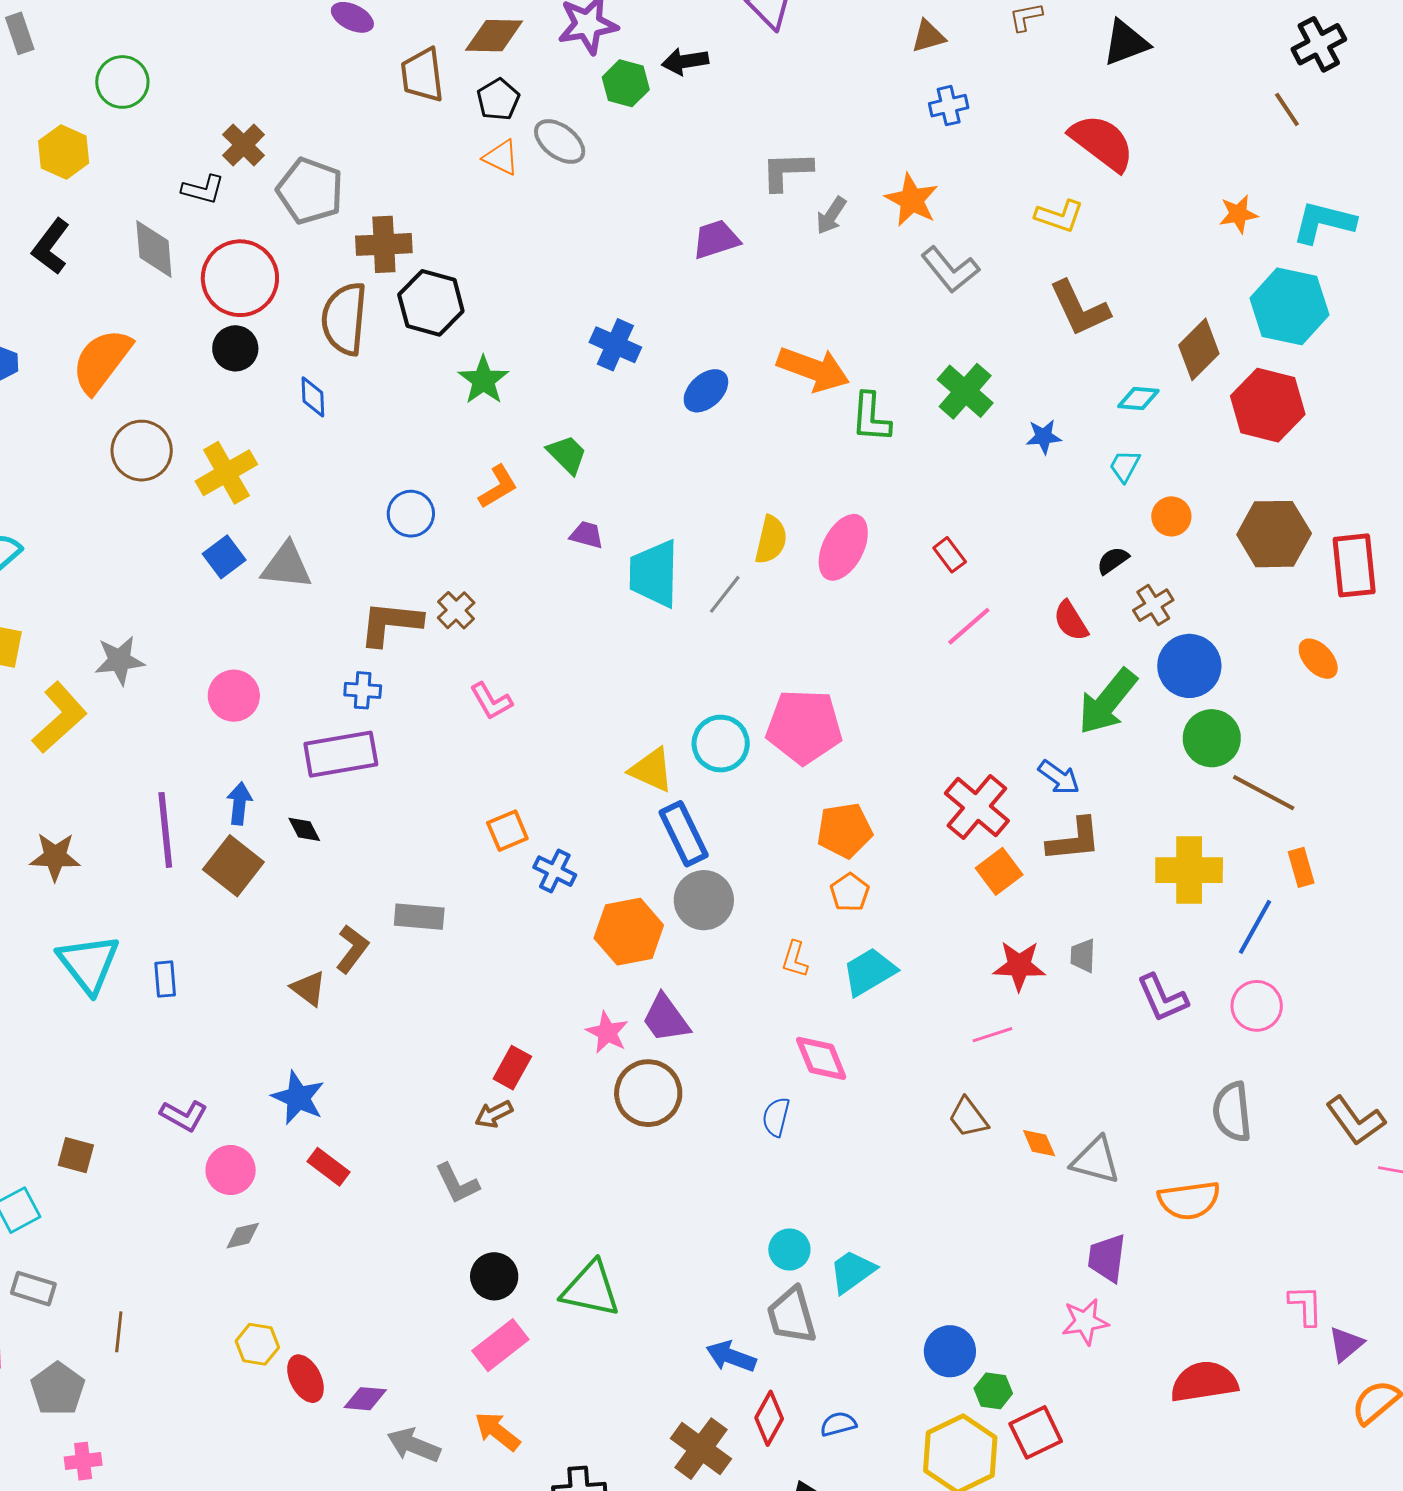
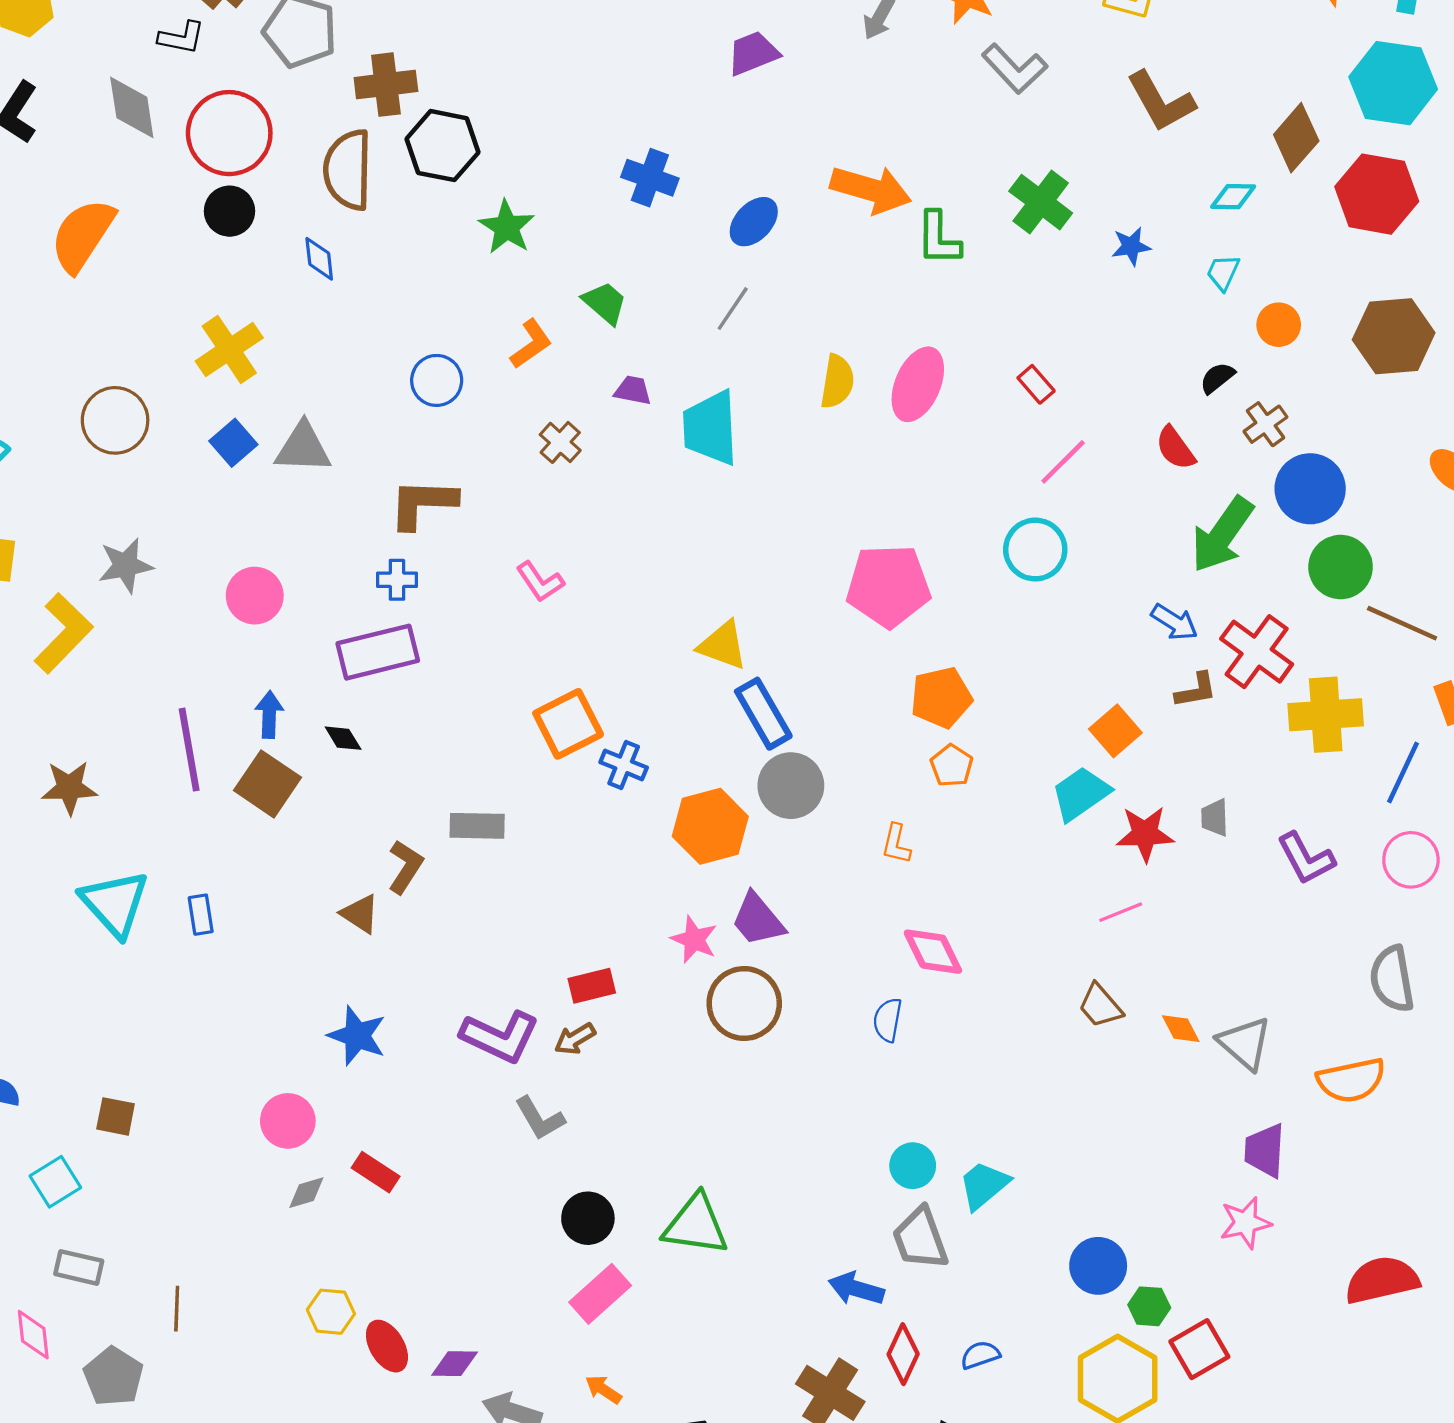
brown circle: (142, 451) -> (115, 420), moved
gray line: (725, 594) -> (733, 309), moved
brown cross: (456, 610) -> (560, 442), moved
cyan circle: (721, 744) -> (1035, 550), moved
red cross: (977, 807) -> (1257, 652), moved
orange square: (507, 831) -> (568, 724), size x1.5
brown L-shape: (1074, 840) -> (1196, 690), size x0.7
cyan trapezoid: (869, 972) -> (1081, 794), moved
red rectangle: (512, 1068) -> (592, 986), turned 51
purple L-shape: (184, 1116) -> (500, 1037), moved, size x1.5
gray triangle: (1096, 1160) -> (1245, 1043), turned 30
red rectangle: (328, 1167) -> (376, 1172), moved
orange arrow: (497, 1431) -> (603, 1389), size x0.7

